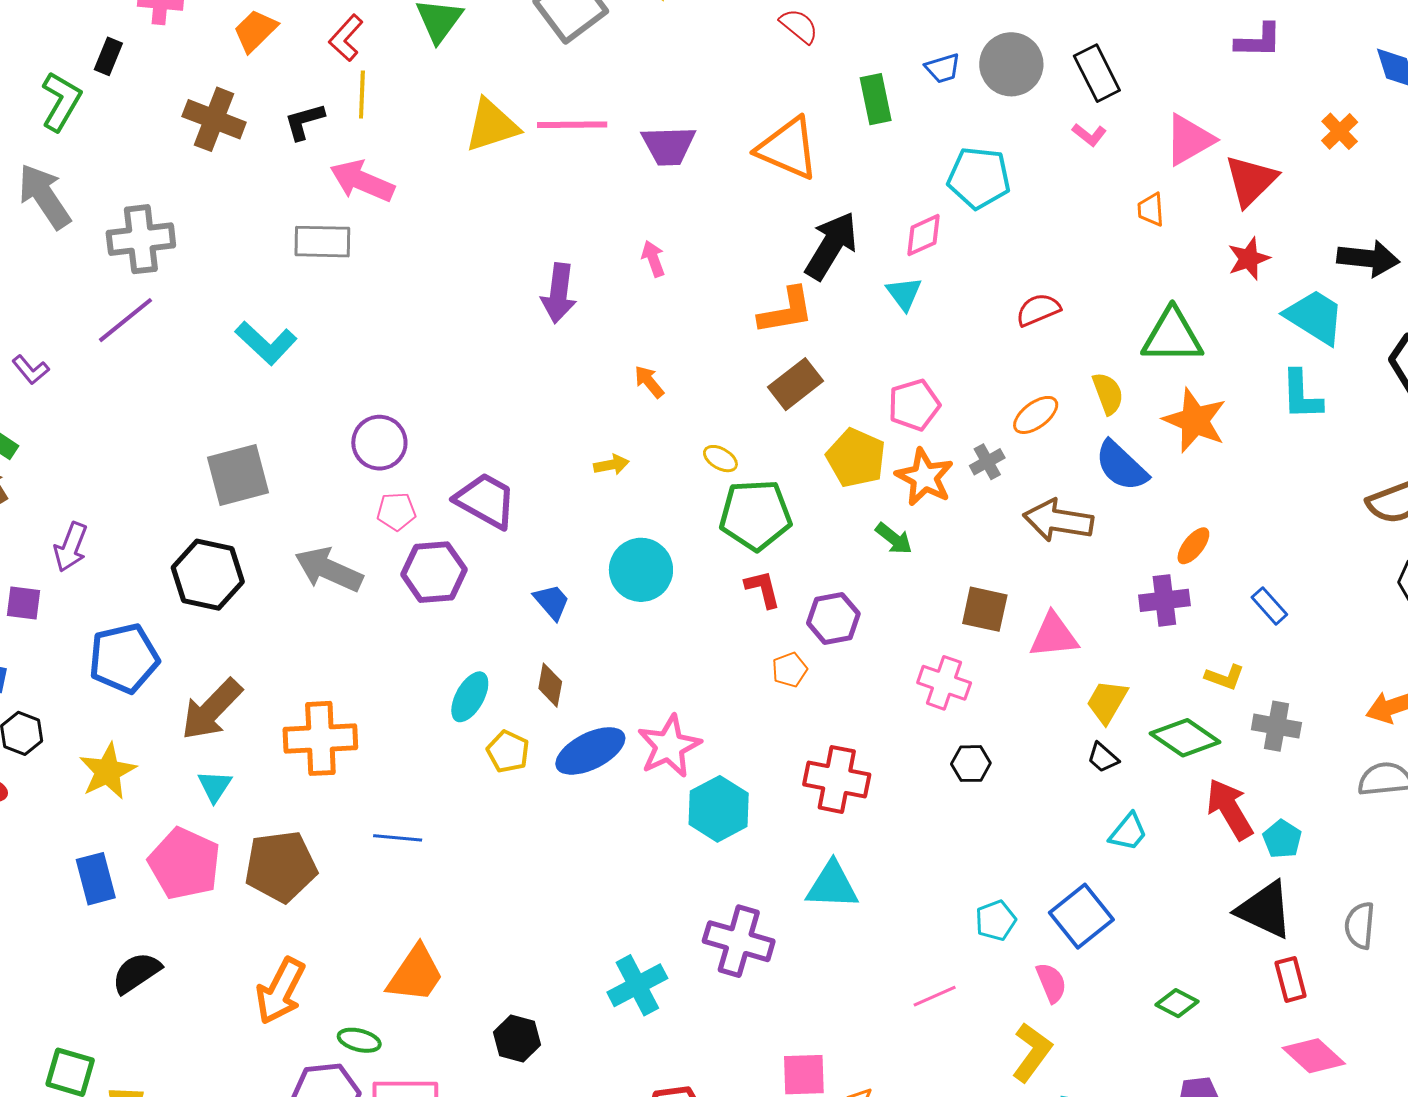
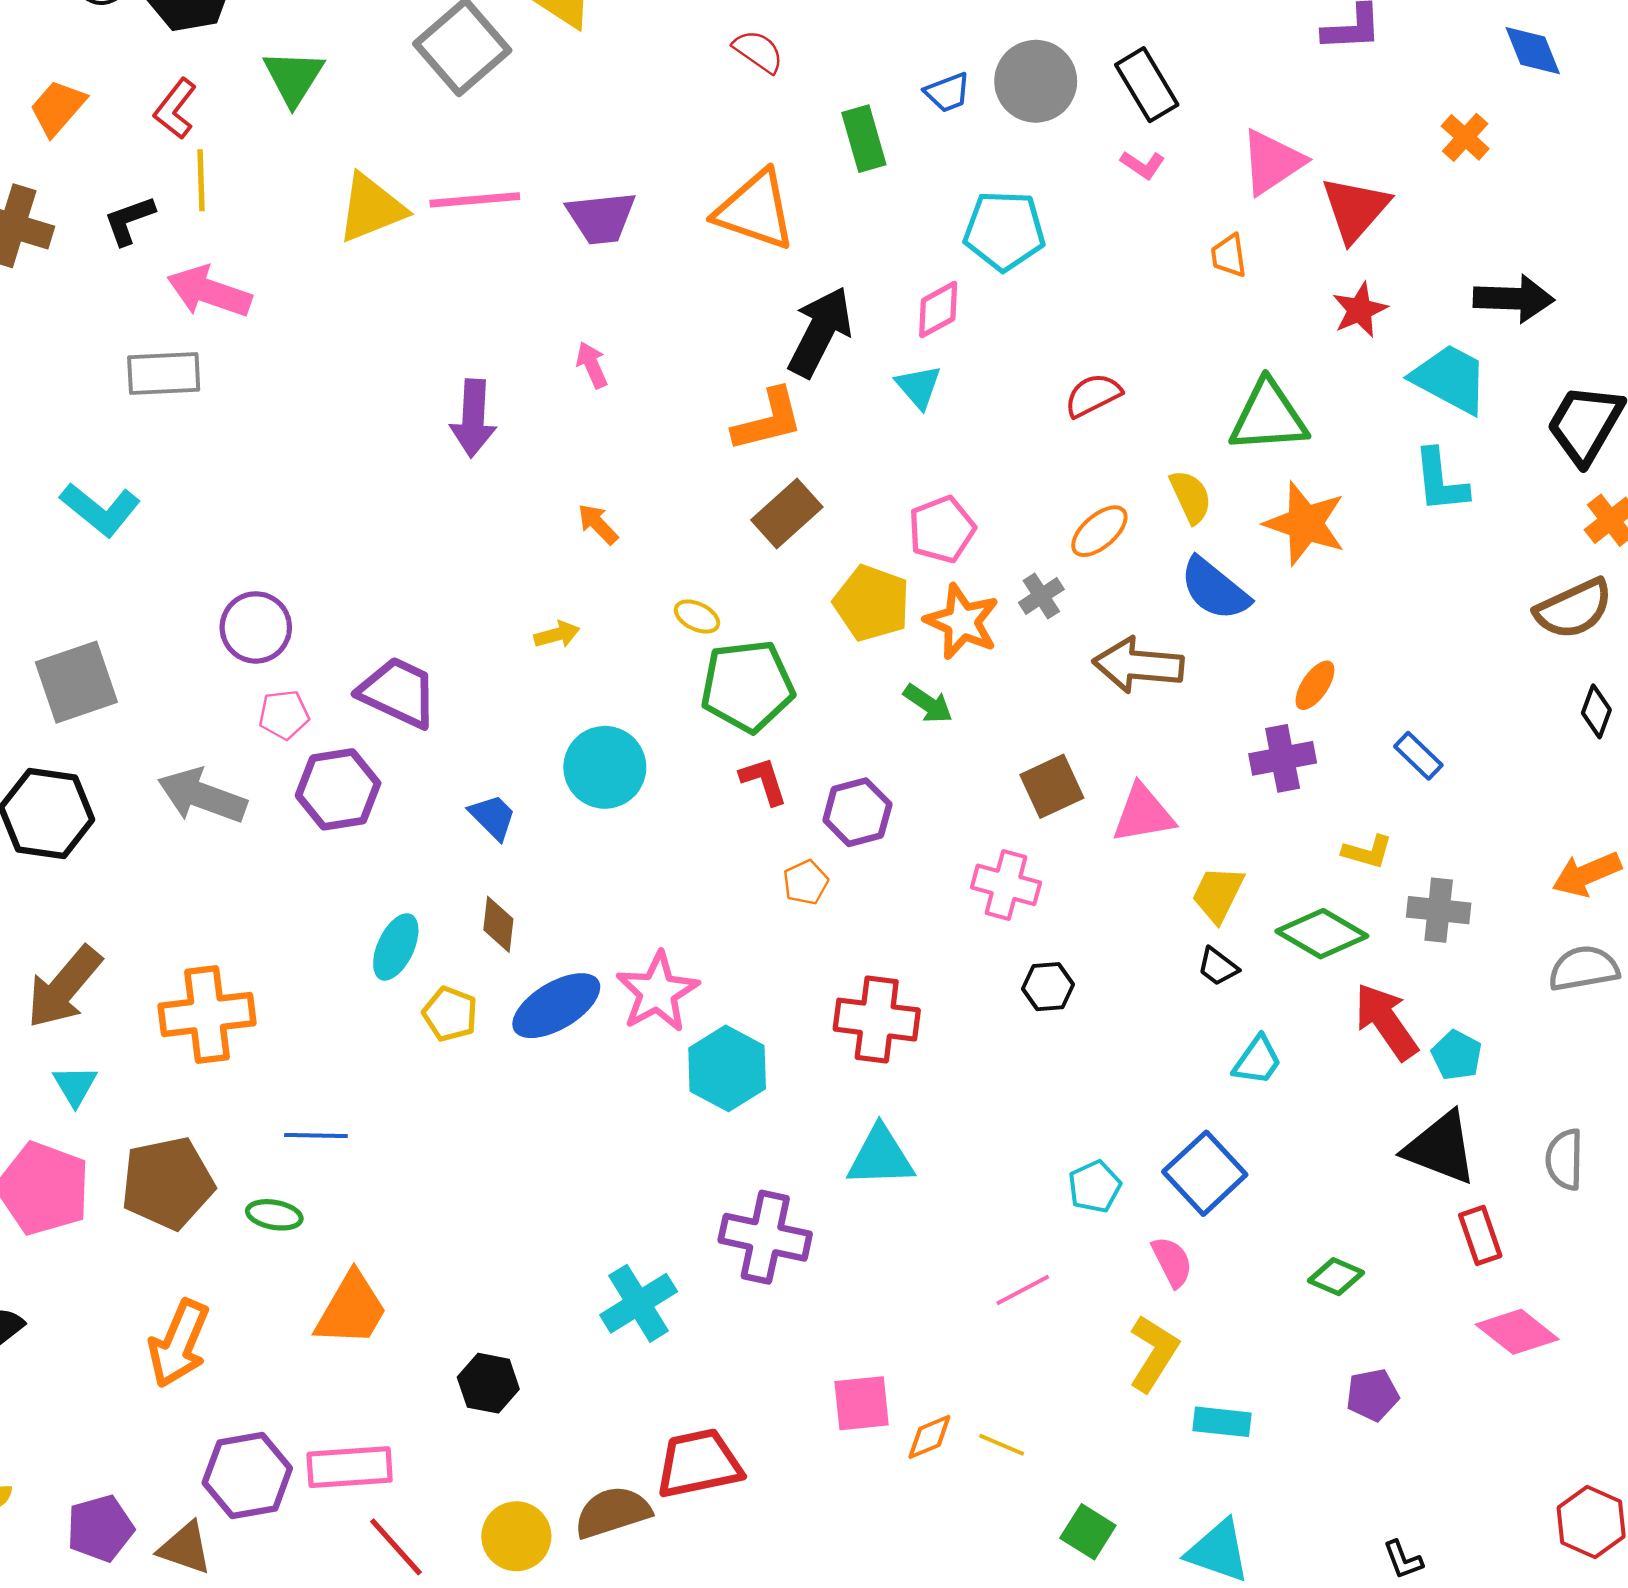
brown square: (985, 609) -> (1052, 786), turned -33
green ellipse: (359, 1040) -> (274, 1215), moved

